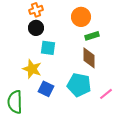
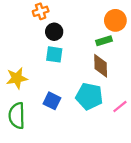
orange circle: (81, 17) -> (115, 20), moved
black circle: (36, 28) -> (54, 32), moved
yellow star: (32, 69) -> (17, 78), moved, turned -30

